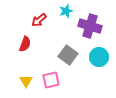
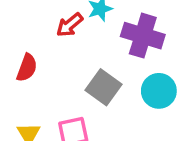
red arrow: (39, 20) -> (70, 25), moved

